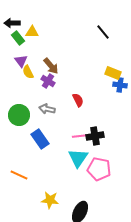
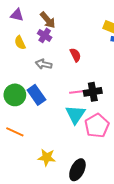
purple triangle: (21, 61) -> (17, 15), turned -40
yellow semicircle: (28, 72) -> (20, 43), moved
green circle: (19, 115) -> (15, 95), moved
pink pentagon: (99, 169) -> (97, 126), turned 30

